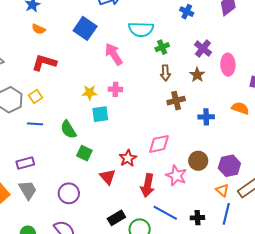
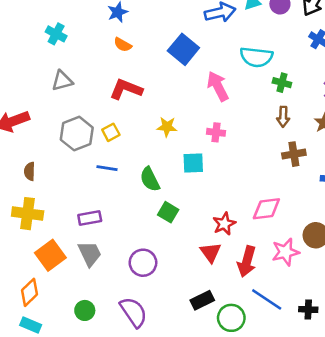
green cross: (162, 47) -> (282, 83), turned 32
yellow star: (90, 93) -> (167, 127), moved
pink star: (176, 176) -> (285, 252), turned 30
red triangle: (108, 177) -> (211, 252), moved

